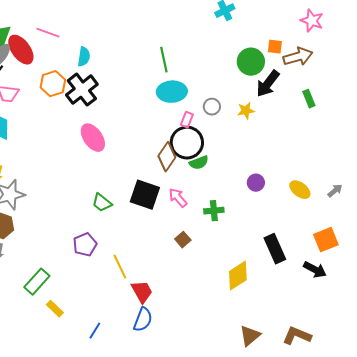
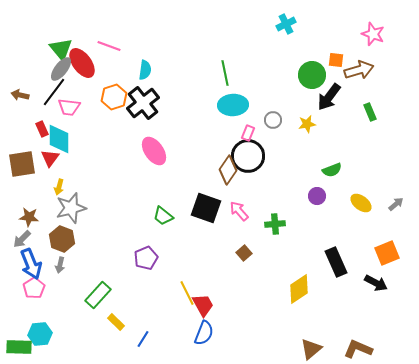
green semicircle: (199, 163) -> (332, 170), moved
yellow line: (120, 267) -> (187, 293), moved
blue line: (95, 331) -> (143, 339), moved

